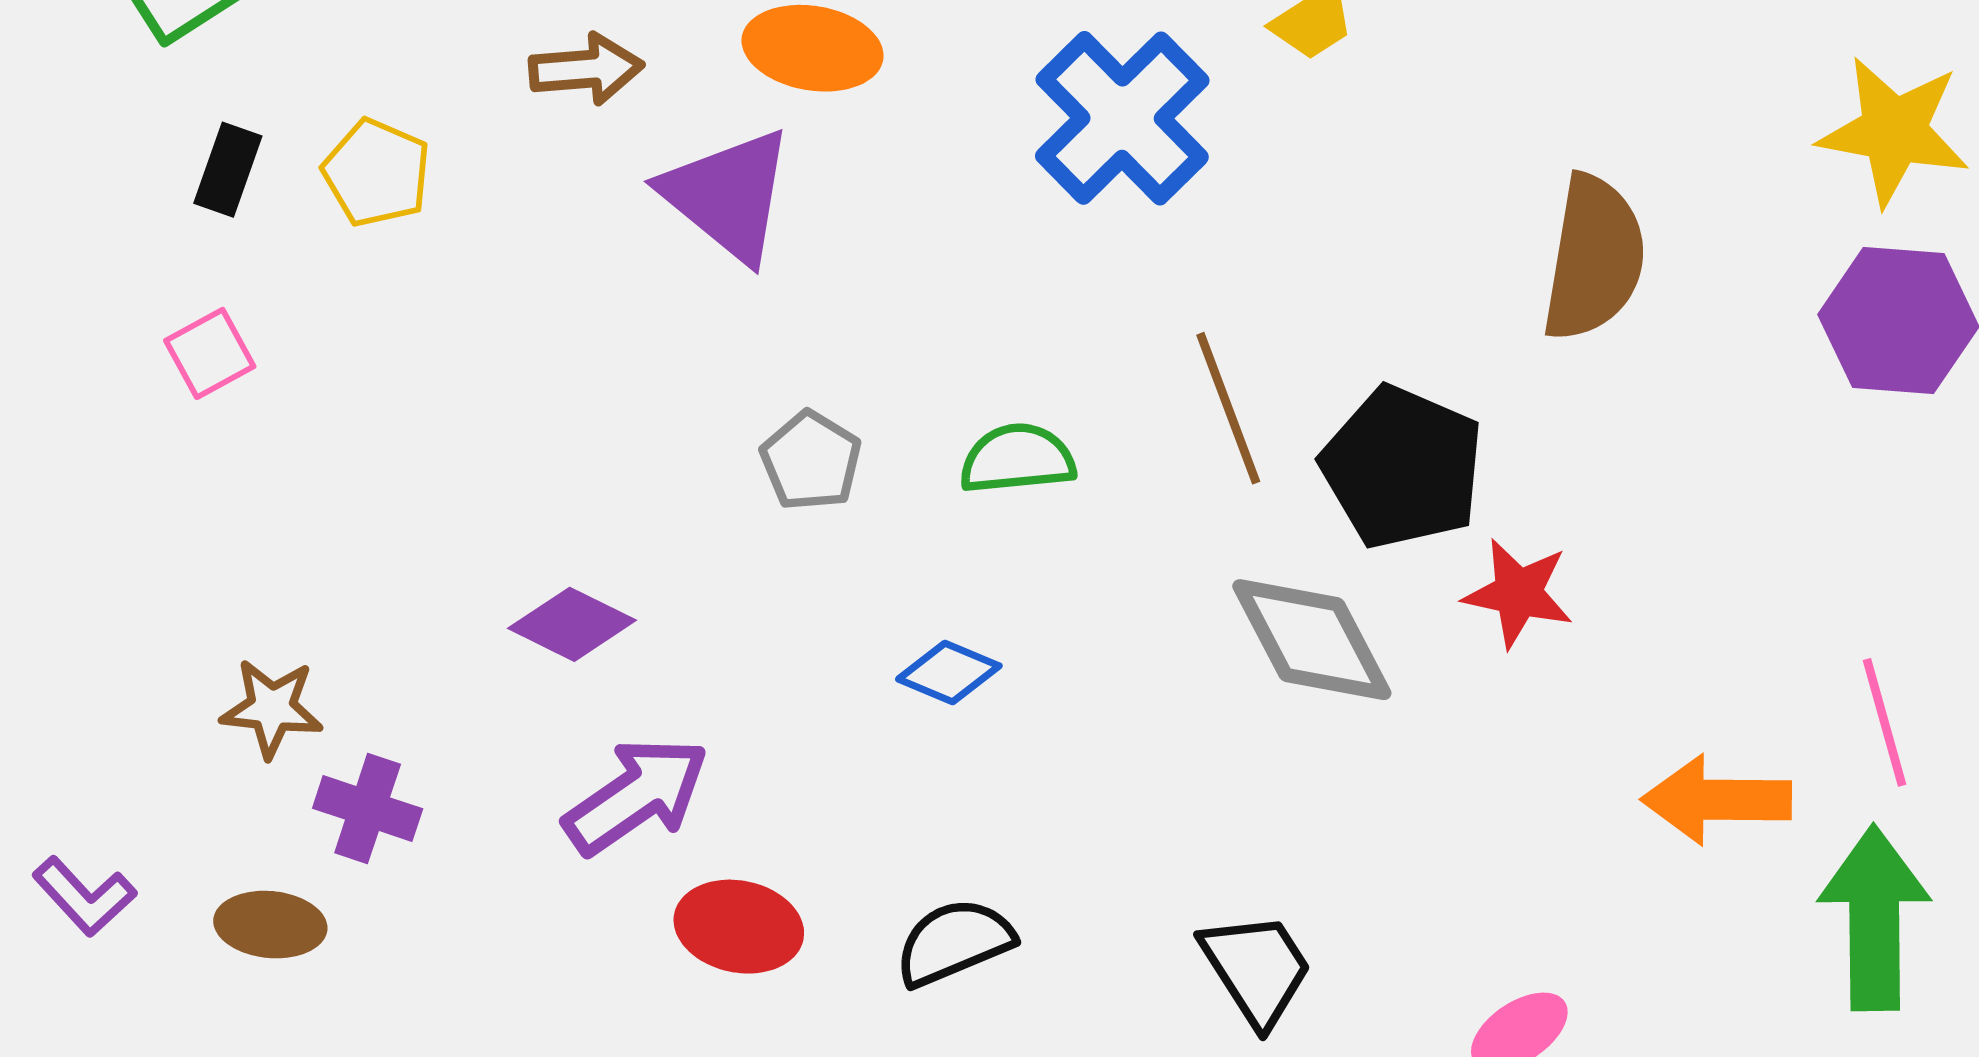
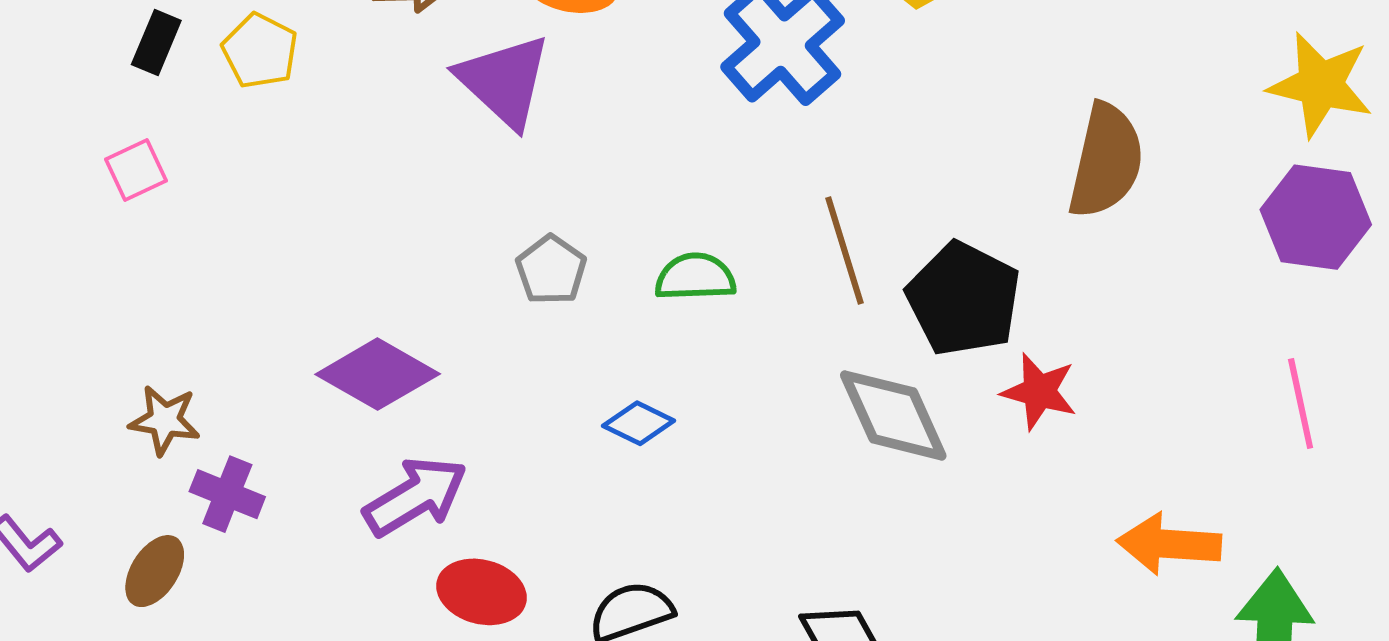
purple diamond: (572, 624) -> (378, 374), size x1.4
pink line: (1884, 722) -> (1301, 404), moved
brown ellipse: (270, 925) -> (155, 571), turned -66

